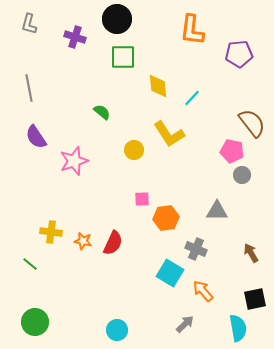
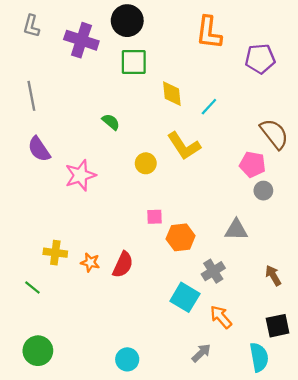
purple cross: (75, 37) -> (81, 40), size x1.4
gray cross: (196, 249) -> (213, 271), turned 35

